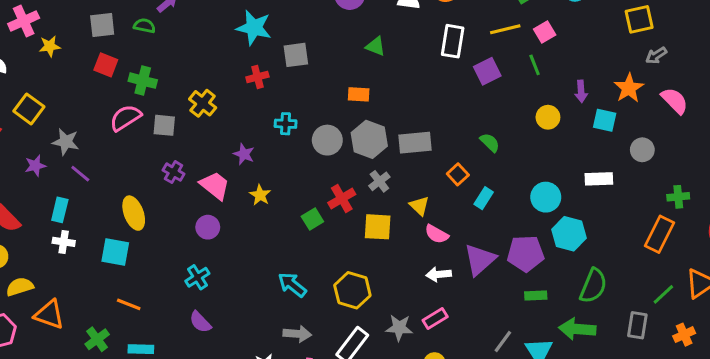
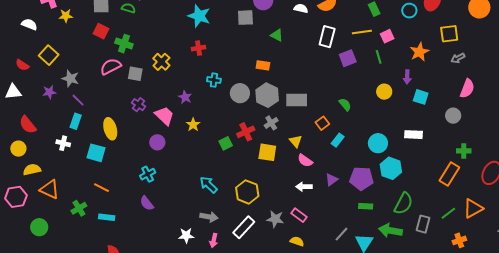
gray square: (296, 55) -> (245, 18), moved
orange star: (629, 88) -> (419, 52), moved
pink semicircle: (675, 101) -> (467, 88), turned 60
gray circle: (642, 150) -> (453, 116), moved
cyan rectangle: (60, 210) -> (76, 121), moved
purple triangle: (480, 260) -> (332, 180), size x0.6
pink rectangle: (435, 319) -> (299, 215), turned 63
gray rectangle: (637, 325) -> (423, 224), moved

